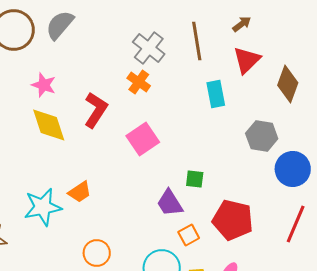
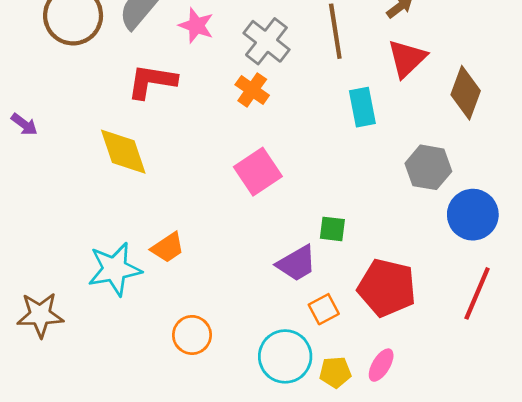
pink star: (44, 85) -> (196, 26), moved
red L-shape: (96, 110) -> (152, 81), moved, turned -114
purple trapezoid: (170, 203) -> (297, 263), turned -88

